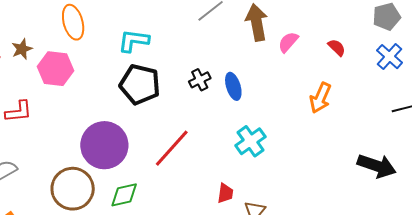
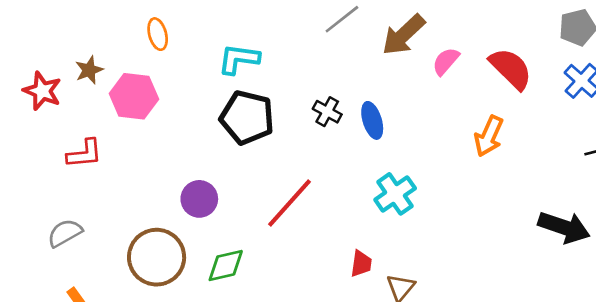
orange ellipse: (73, 22) -> (158, 34), size x0.7
brown arrow: (257, 22) -> (403, 35), turned -123
red semicircle: (337, 47) -> (511, 69), size x1.8
black cross: (200, 80) -> (327, 112), turned -35
purple circle: (104, 145) -> (199, 199), size x0.6

